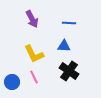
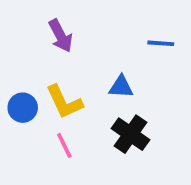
blue line: (69, 23) -> (161, 43), moved
blue circle: (12, 82) -> (23, 108), moved

